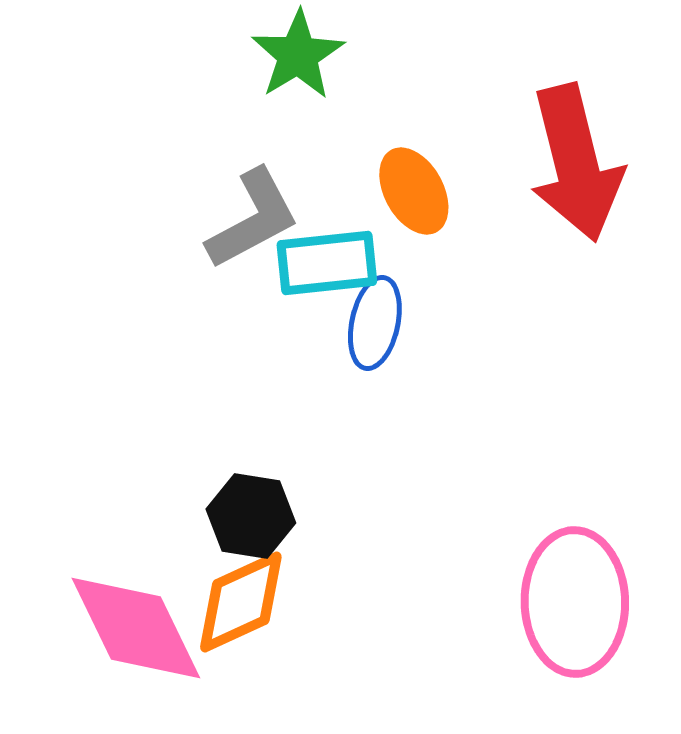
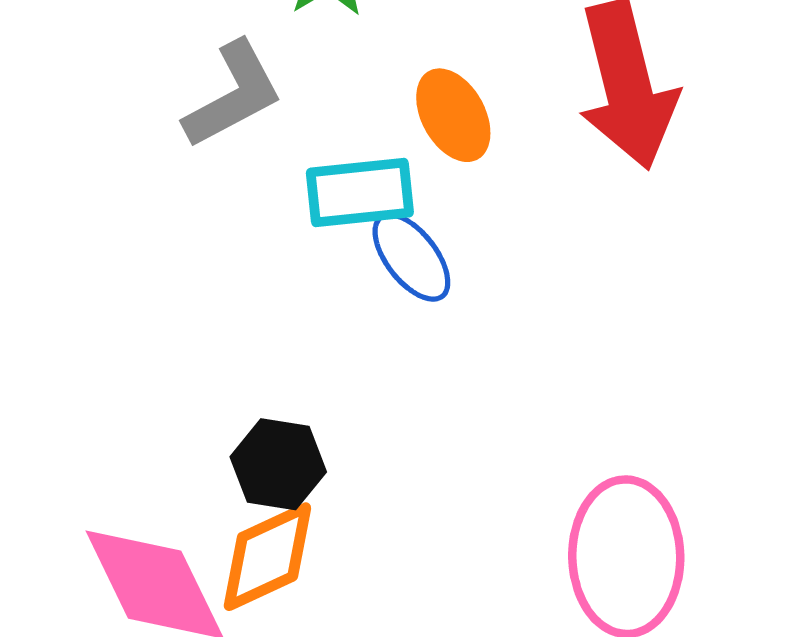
gray L-shape: (253, 219) -> (233, 95), moved
blue ellipse: (375, 323) -> (411, 257), turned -50

